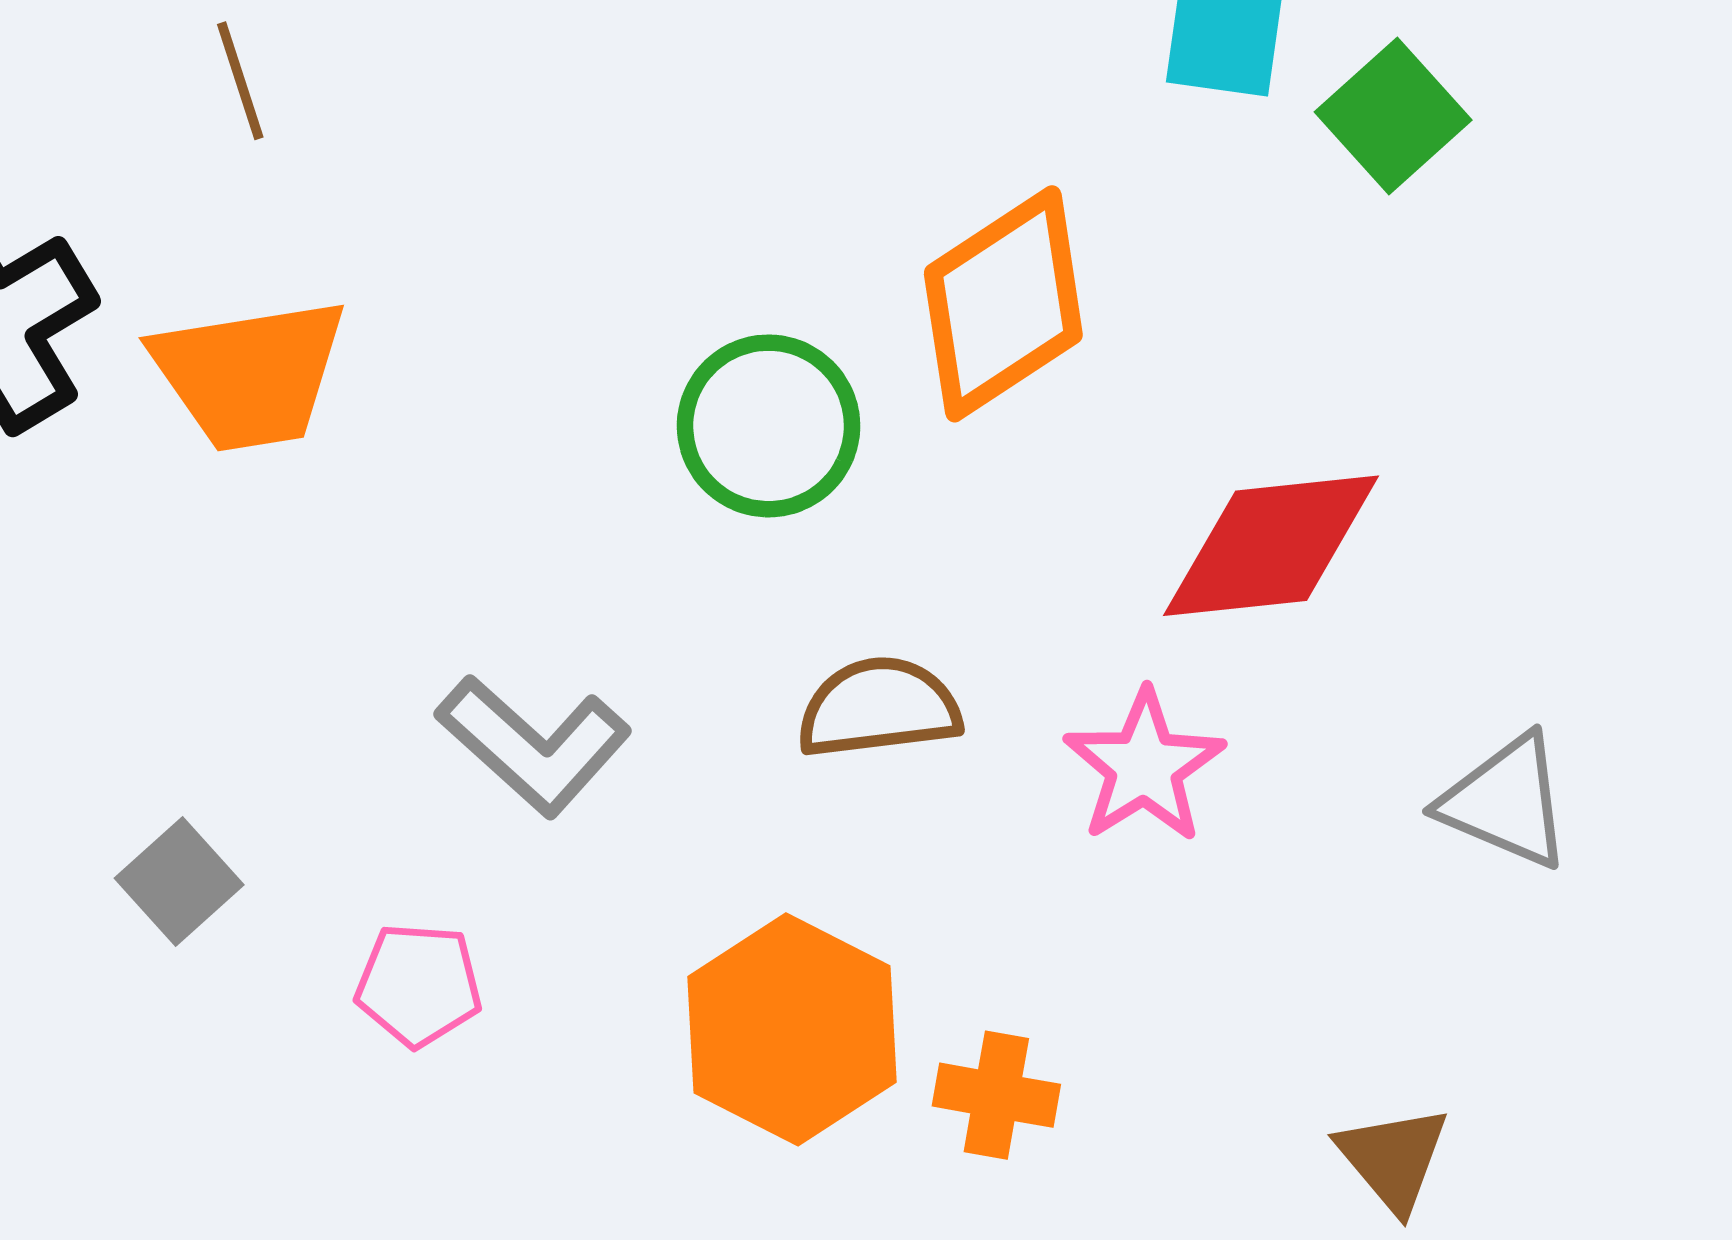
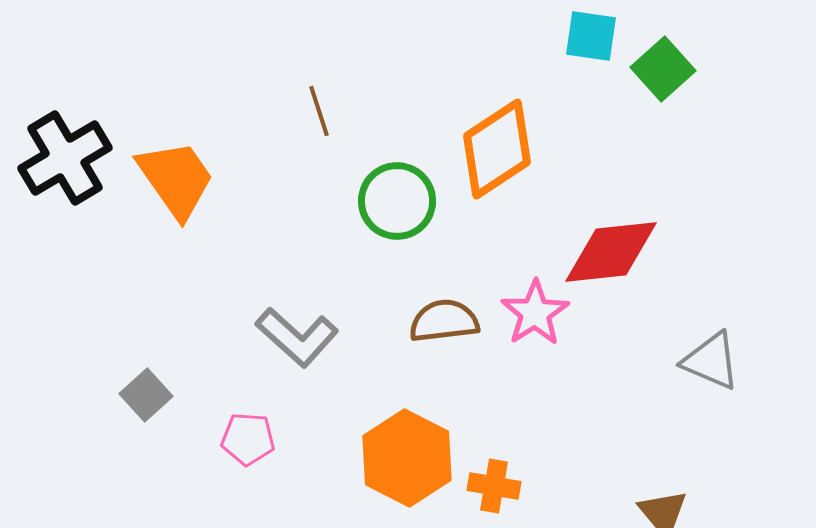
brown line: (240, 81) -> (319, 111), moved
orange trapezoid: (250, 374) -> (176, 179), turned -116
pink star: (1144, 766) -> (535, 313), moved

